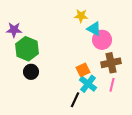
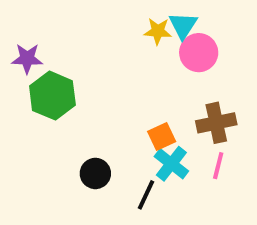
cyan triangle: (94, 29) -> (183, 25), moved, turned 35
pink circle: (102, 40) -> (199, 53), moved
black circle: (31, 72) -> (95, 173), moved

